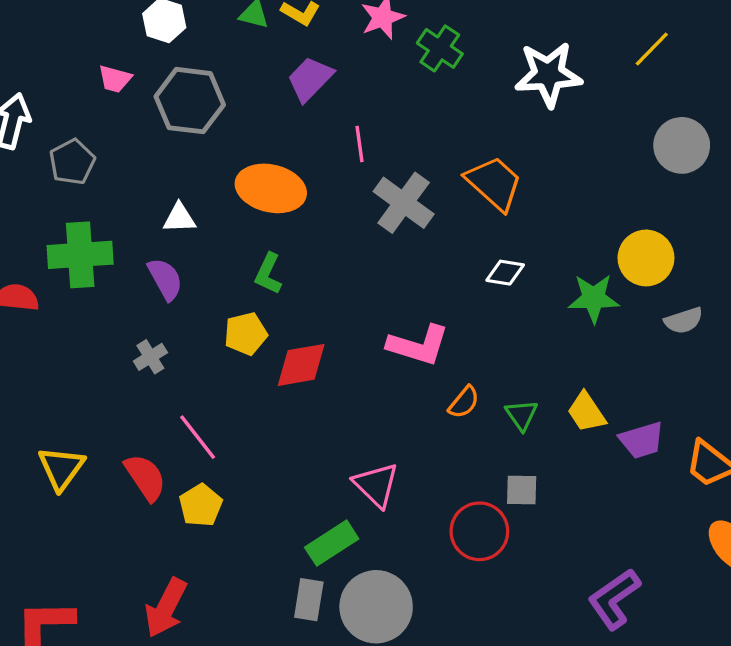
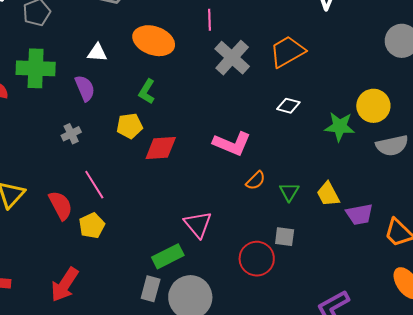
orange trapezoid: (494, 183) -> (287, 52), turned -78
gray semicircle: (684, 320) -> (392, 145), size x1.4

